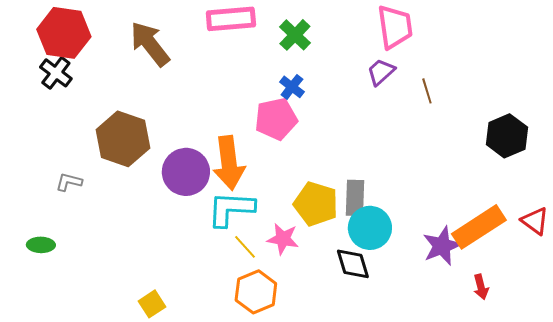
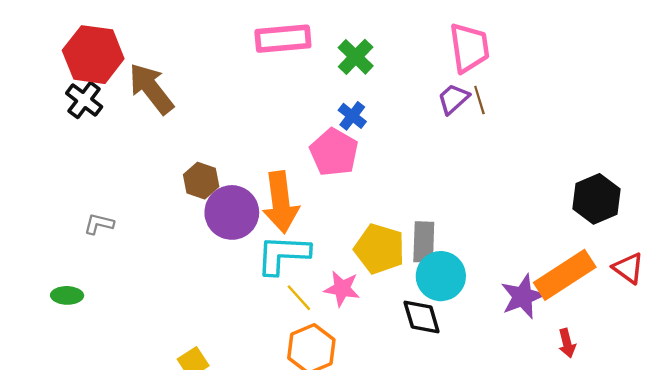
brown arrow: (150, 44) -> (151, 89), moved
brown line: (427, 91) -> (479, 100), moved
pink pentagon: (276, 119) -> (334, 152), turned -30
black hexagon: (507, 136) -> (597, 199), moved
brown hexagon: (123, 139) -> (201, 181), moved, size x0.6

